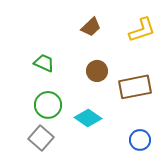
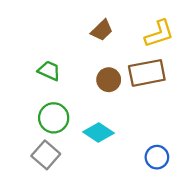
brown rectangle: (135, 87) -> (147, 73), moved

